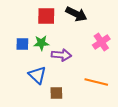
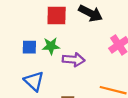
blue triangle: (37, 75) -> (34, 81), moved

